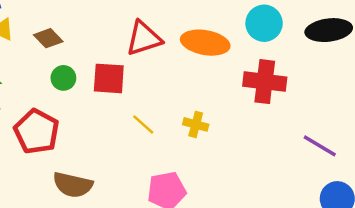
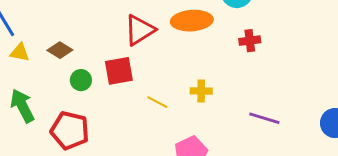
red cross: (265, 82) -> (250, 41), size x0.6
purple line: (320, 146) -> (264, 118), moved

